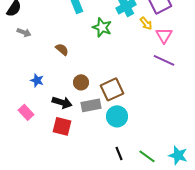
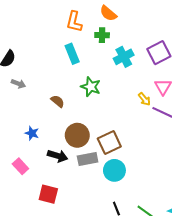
yellow arrow: (146, 23) -> (144, 99), moved
green star: (102, 27) -> (91, 87), moved
brown circle: (81, 82) -> (77, 135), size x1.5
red square: (62, 126) -> (48, 194), moved

